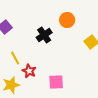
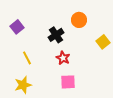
red star: (29, 71) -> (63, 58), moved

